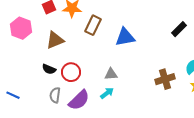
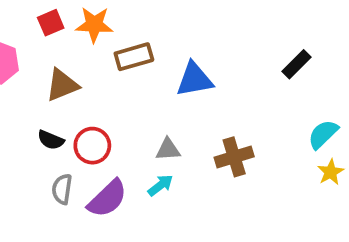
brown rectangle: (93, 25) -> (134, 57), turned 48
brown cross: (165, 79) -> (234, 157), moved

